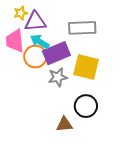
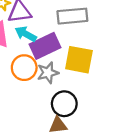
orange circle: (35, 57) -> (24, 68), moved
black circle: (86, 106) -> (64, 104), moved

